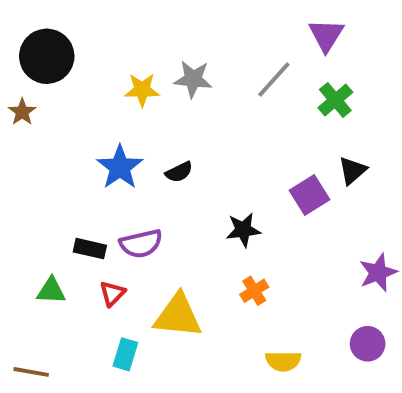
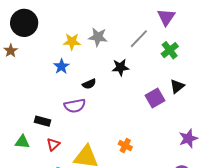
blue star: (120, 167) -> (61, 66), moved, size x0.7
black star: (243, 230) -> (120, 67), moved
purple semicircle: (141, 244) -> (75, 106), moved
orange cross: (254, 291) -> (125, 145), turned -32

